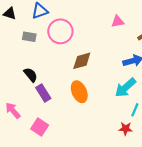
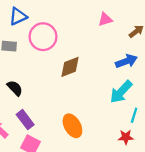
orange ellipse: (79, 92) -> (72, 126), moved
purple rectangle: (43, 93) -> (25, 120), moved

